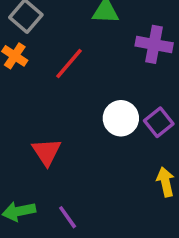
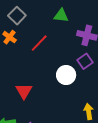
purple square: (159, 122) -> (85, 61), moved

